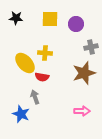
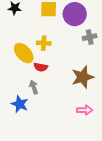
purple circle: (76, 24) -> (75, 14), size x1.5
brown star: (84, 73) -> (83, 77), moved
pink arrow: (82, 111) -> (85, 110), moved

